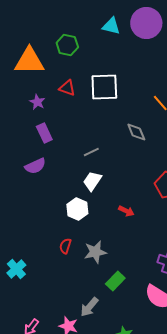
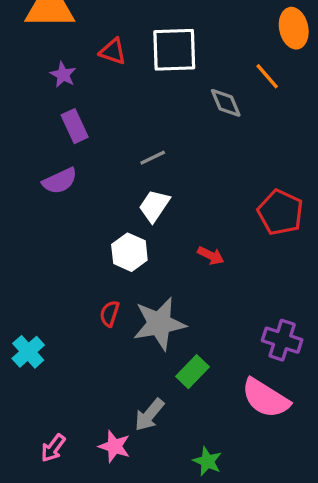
gray diamond: (136, 132) -> (226, 103), moved
gray star: (95, 252) -> (159, 324), size x1.4

